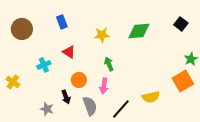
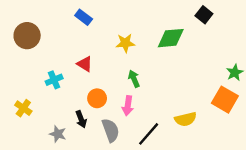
blue rectangle: (62, 22) -> (84, 17), moved, turned -32
black square: (181, 24) -> (204, 15), moved
orange square: (183, 81) -> (225, 100), turned -30
yellow cross: (13, 82) -> (23, 108), moved

